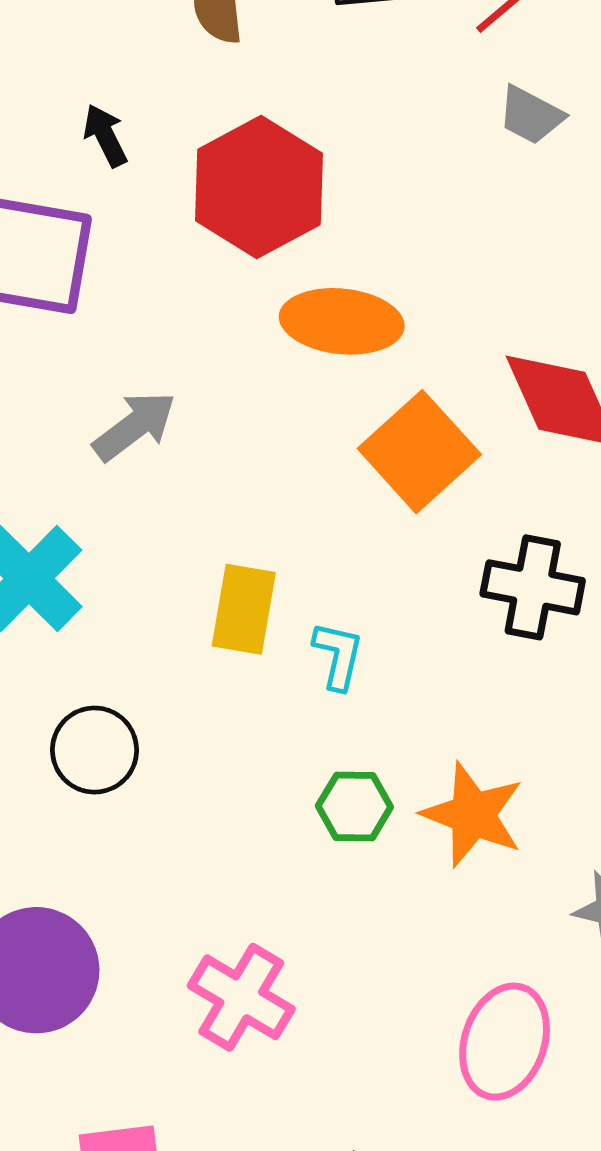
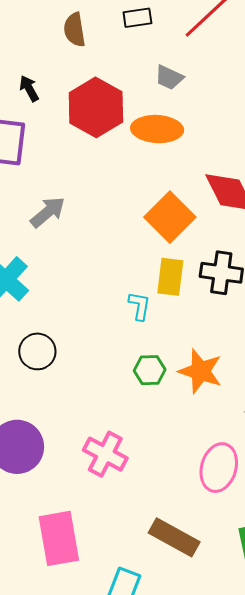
gray trapezoid: (531, 115) -> (169, 77), moved
orange ellipse: (342, 321) -> (157, 129), moved
yellow rectangle: (244, 609) -> (170, 277), moved

